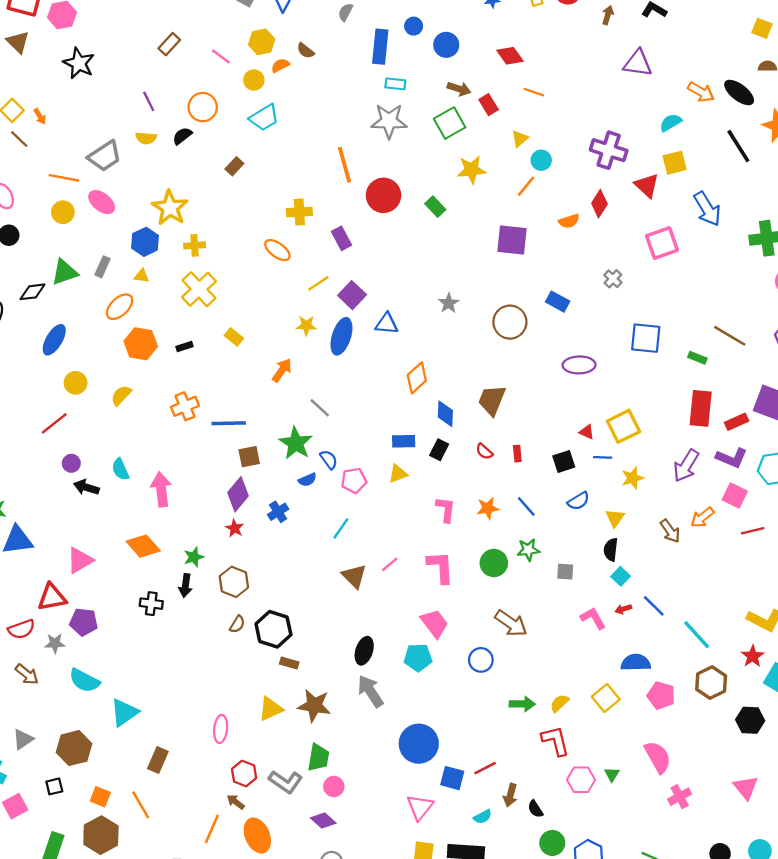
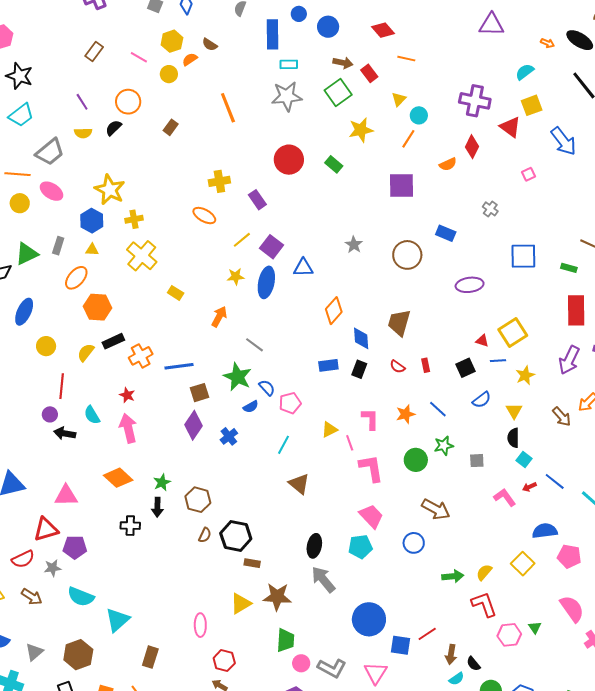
orange arrow: (701, 92) -> (547, 43), size x0.6
cyan trapezoid: (264, 118) -> (21, 115), moved
orange line: (345, 165) -> (228, 108), moved
brown rectangle: (234, 166) -> (171, 127), moved
pink square: (662, 243) -> (528, 174), size x0.5
black rectangle: (184, 346) -> (113, 341), moved, size x1.5
red line: (54, 423) -> (62, 386), moved, turned -40
yellow triangle: (398, 474) -> (329, 430), moved
red star: (235, 528) -> (127, 395), moved
pink triangle: (80, 560) -> (66, 496), turned 35
pink line: (390, 564) -> (350, 443), moved, turned -63
gray L-shape: (286, 782) -> (332, 668), moved
cyan semicircle: (483, 817) -> (457, 679), moved

